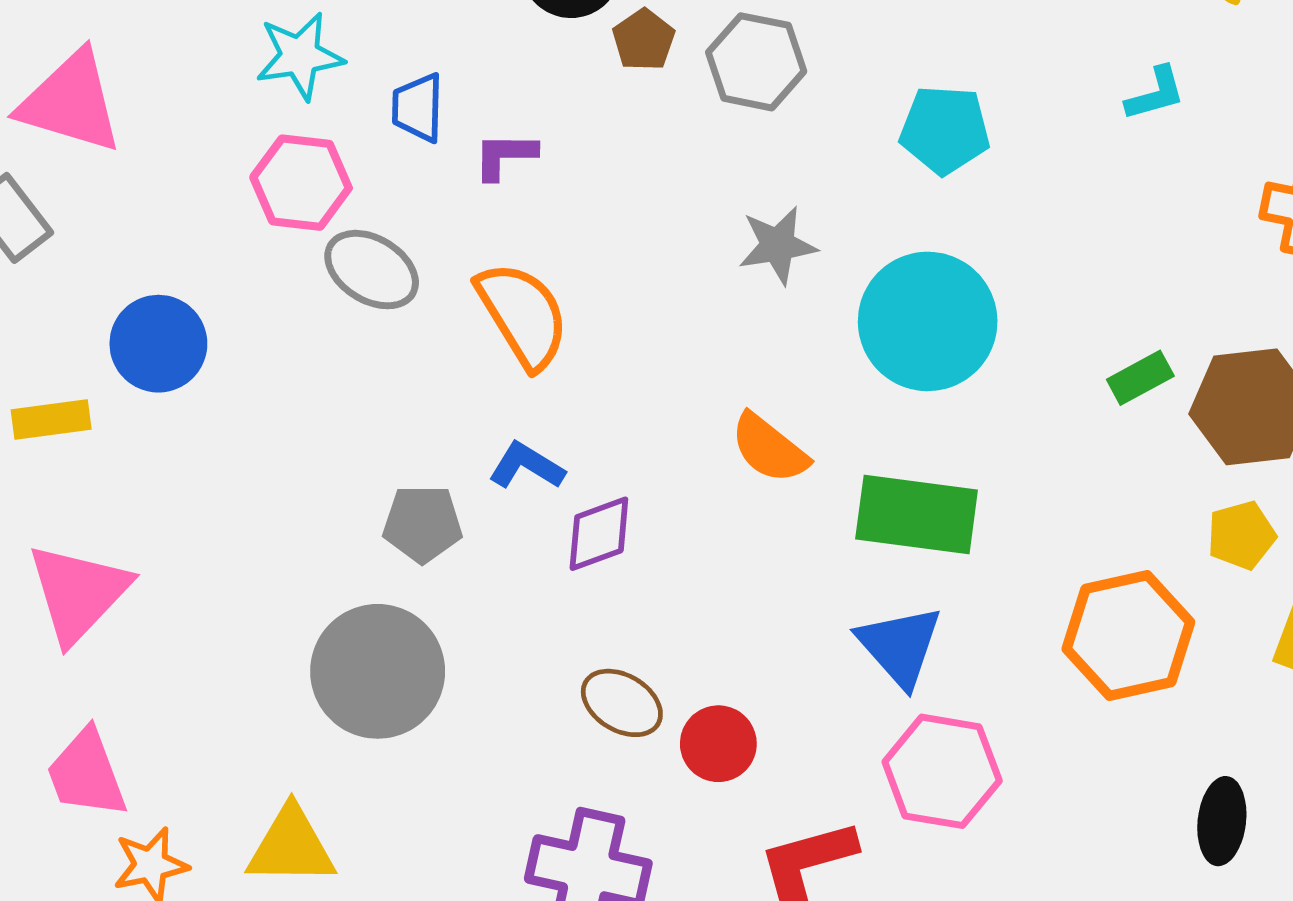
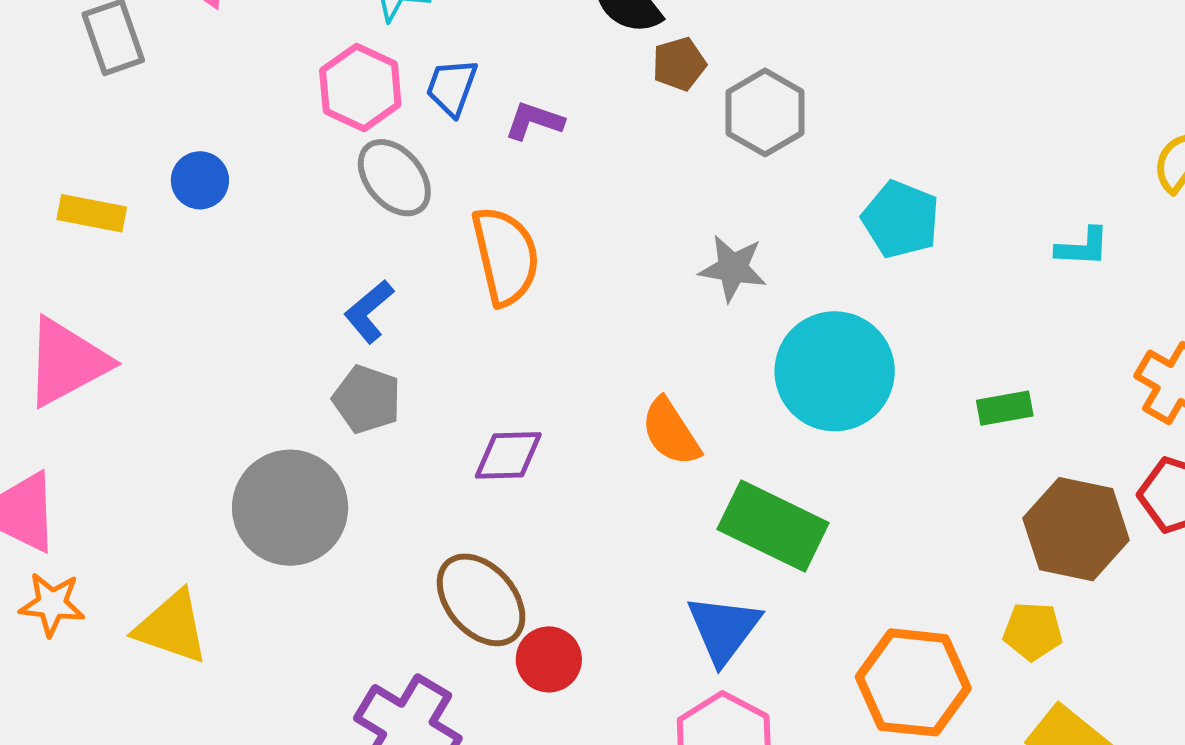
blue trapezoid: (418, 108) -> (452, 87), moved
blue circle: (158, 344) -> (200, 180), size x0.7
green rectangle: (1140, 378) -> (1005, 408), moved
blue L-shape: (527, 466) -> (369, 311), moved, turned -90
brown ellipse: (622, 703) -> (481, 600), size x1.4

